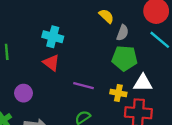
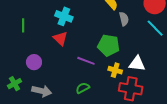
gray semicircle: (123, 33) -> (124, 19), turned -40
green pentagon: (125, 58) -> (109, 45), moved

